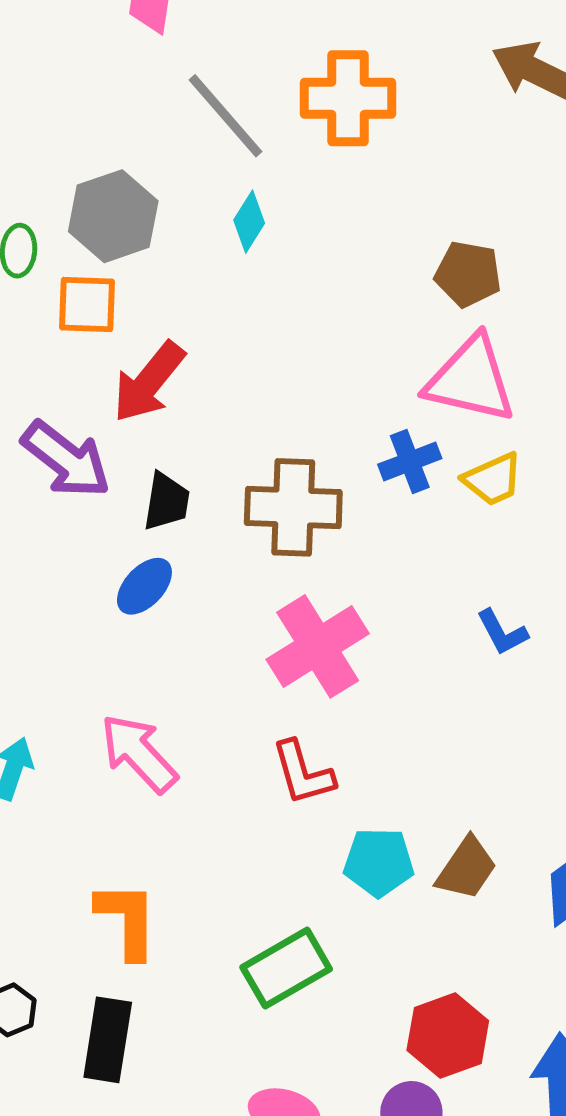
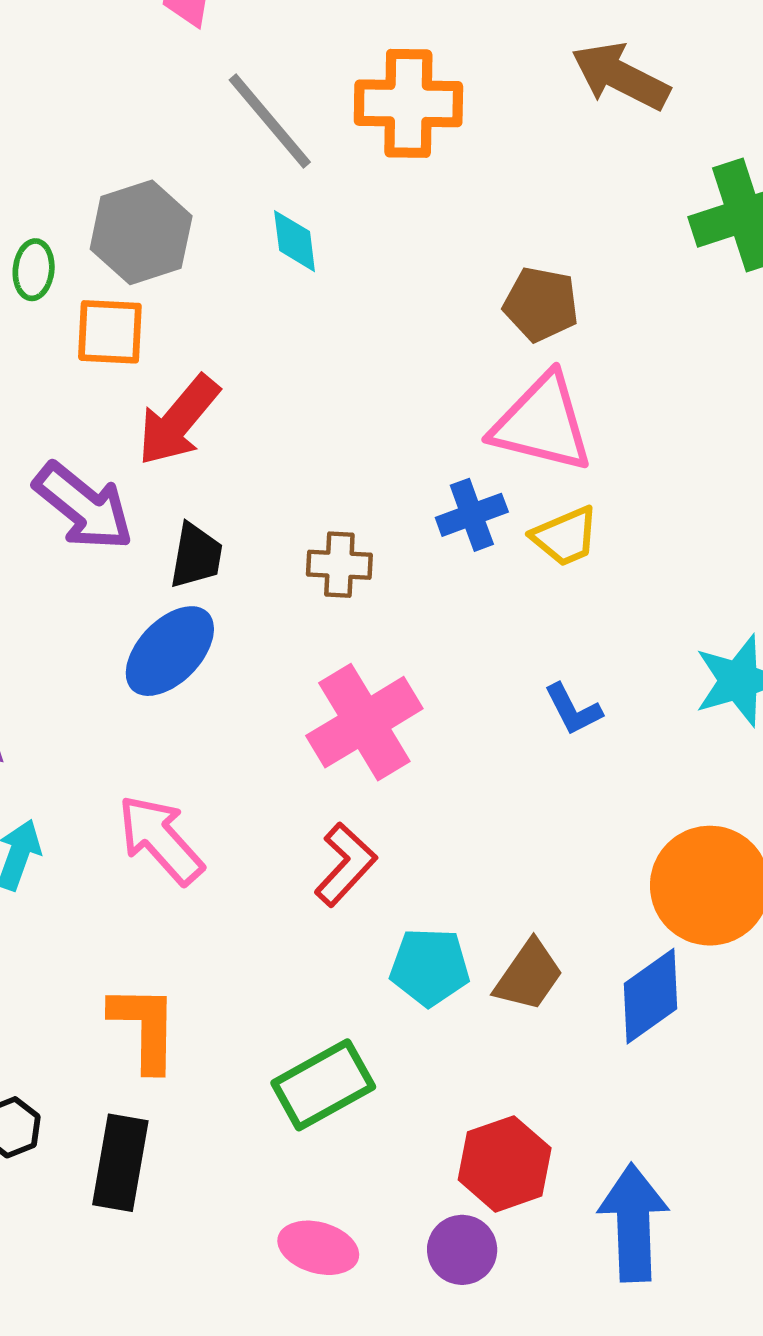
cyan diamond: (249, 222) -> (295, 241), turned -40
brown cross: (293, 507) -> (339, 565), size x0.6
blue ellipse: (144, 586) -> (170, 651), size x1.4
red L-shape: (303, 773) -> (345, 865), turned -122

